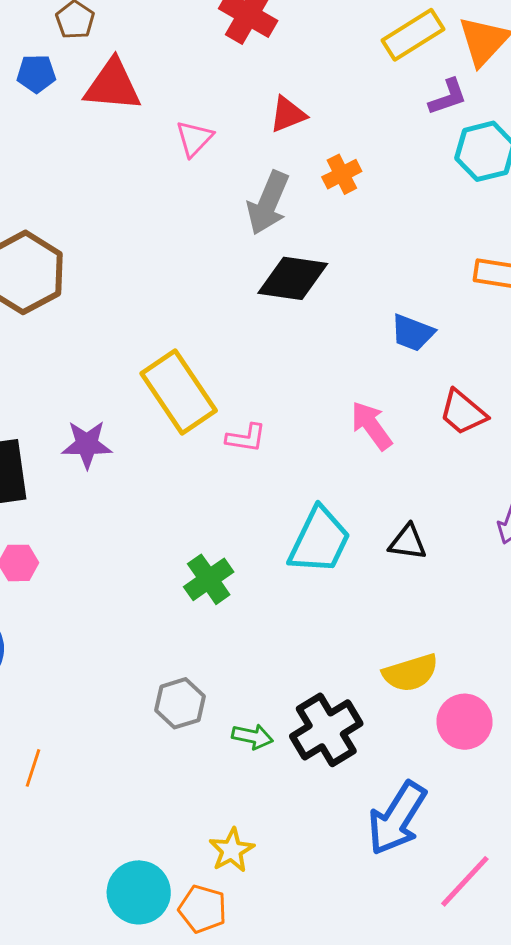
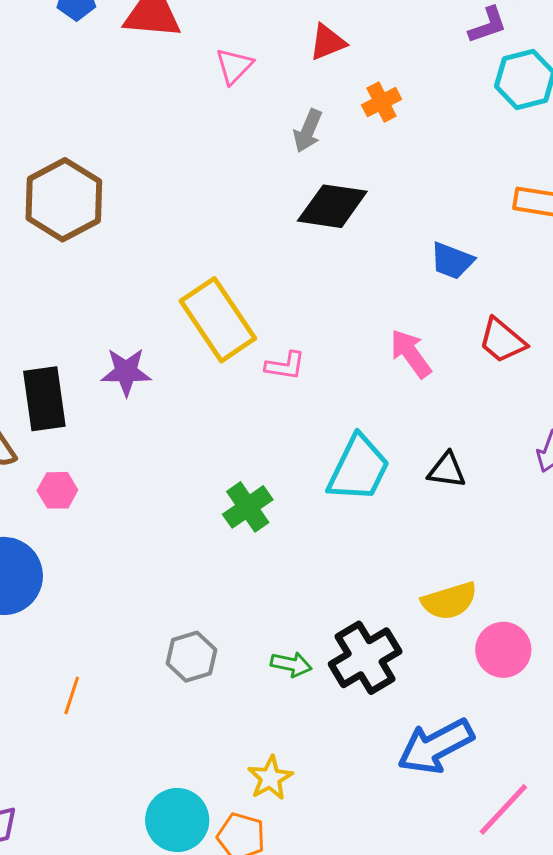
gray arrow: (268, 203) -> (308, 131), size x0.7
gray hexagon: (180, 703) -> (191, 657), moved
blue arrow: (397, 818) -> (436, 746), turned 30

